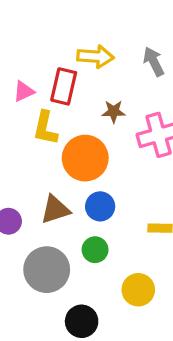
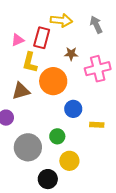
blue circle: (100, 206) -> (73, 109), moved
brown triangle: (55, 210) -> (21, 91), moved
yellow circle: (138, 290) -> (69, 161), moved

